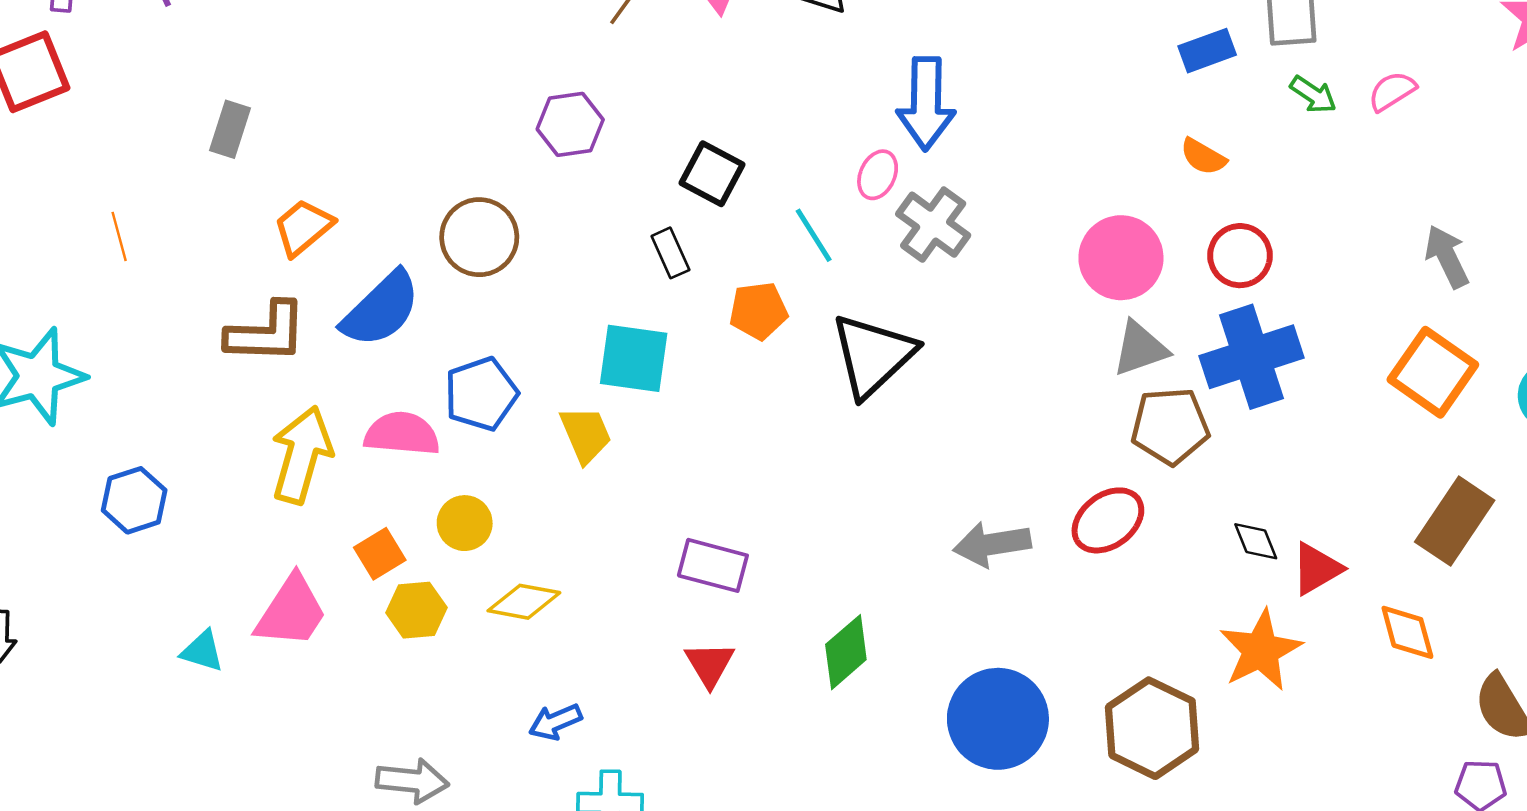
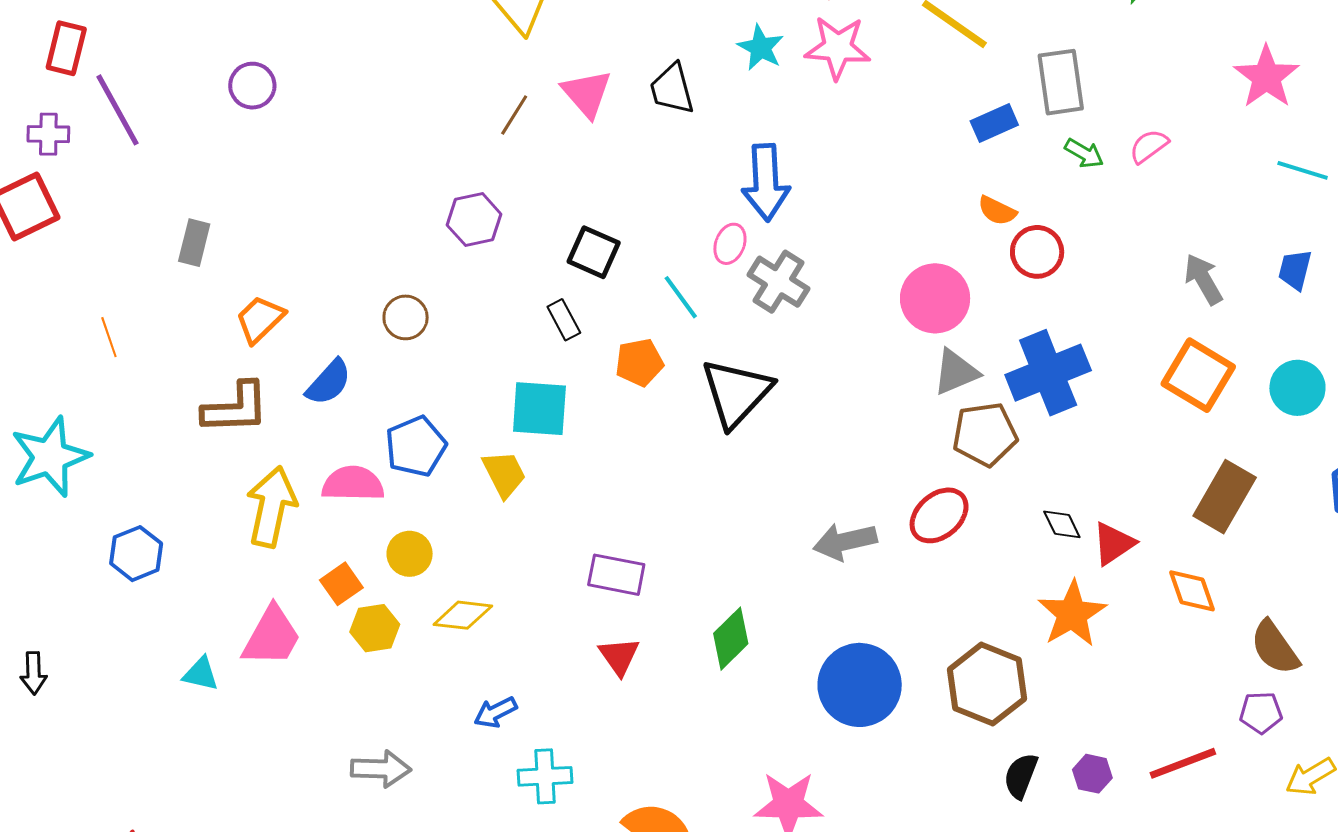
brown circle: (479, 237) -> (406, 317), size x0.7
red circle: (1240, 256) -> (1037, 252), moved
blue semicircle: (381, 309) -> (329, 382), size x0.7

